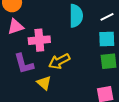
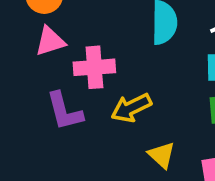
yellow triangle: (44, 83) -> (162, 155), moved

